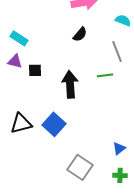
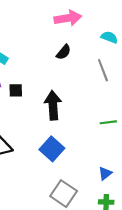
green line: (105, 75) -> (108, 122), moved
blue square: (54, 124) -> (52, 149), moved

